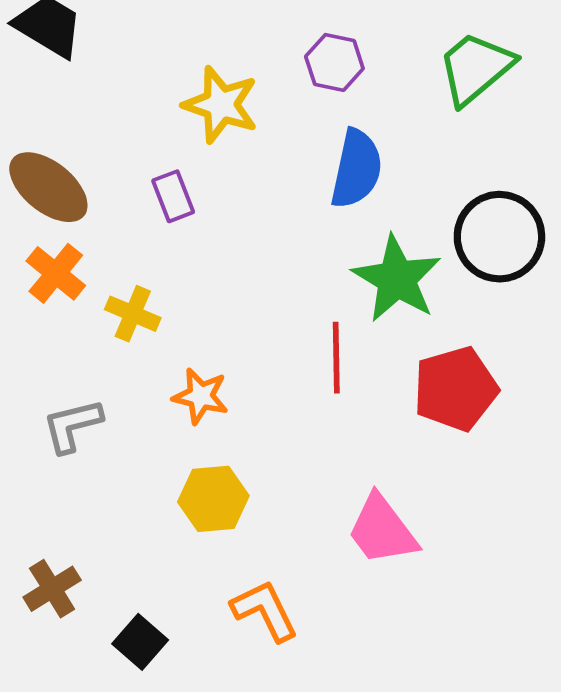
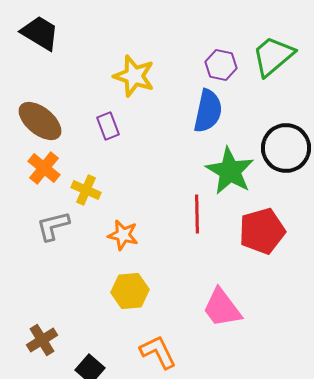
purple hexagon: (334, 62) -> (221, 65), moved
gray L-shape: (72, 425) -> (53, 226), moved

